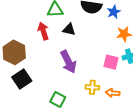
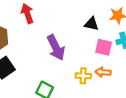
black triangle: (69, 29) -> (92, 24), moved
orange arrow: (113, 93) -> (103, 72), moved

